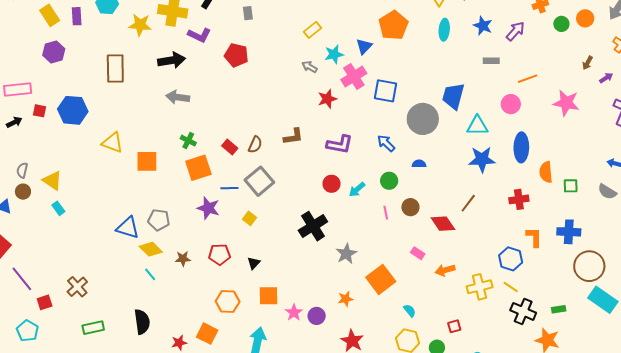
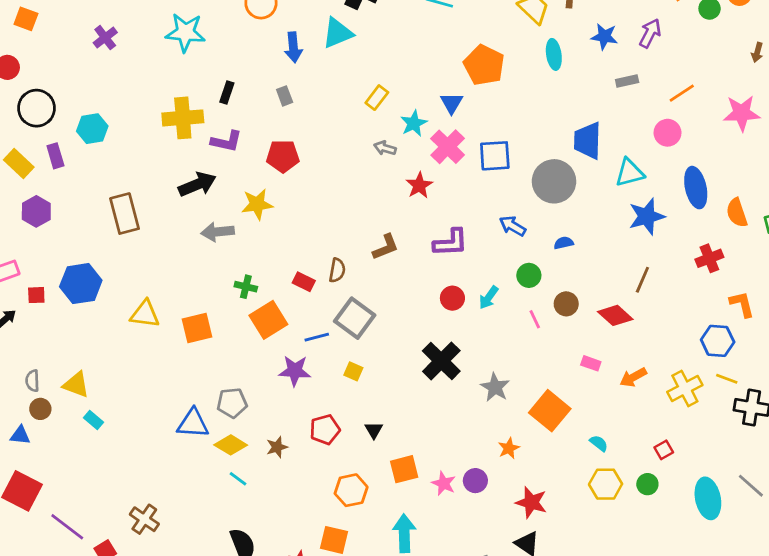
yellow star: (140, 25) -> (257, 204), moved

